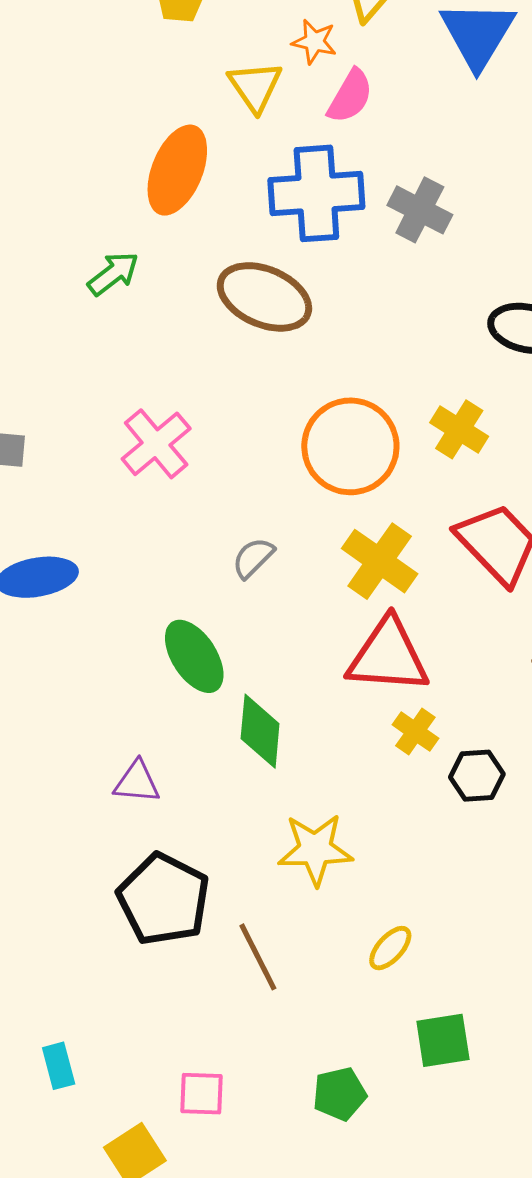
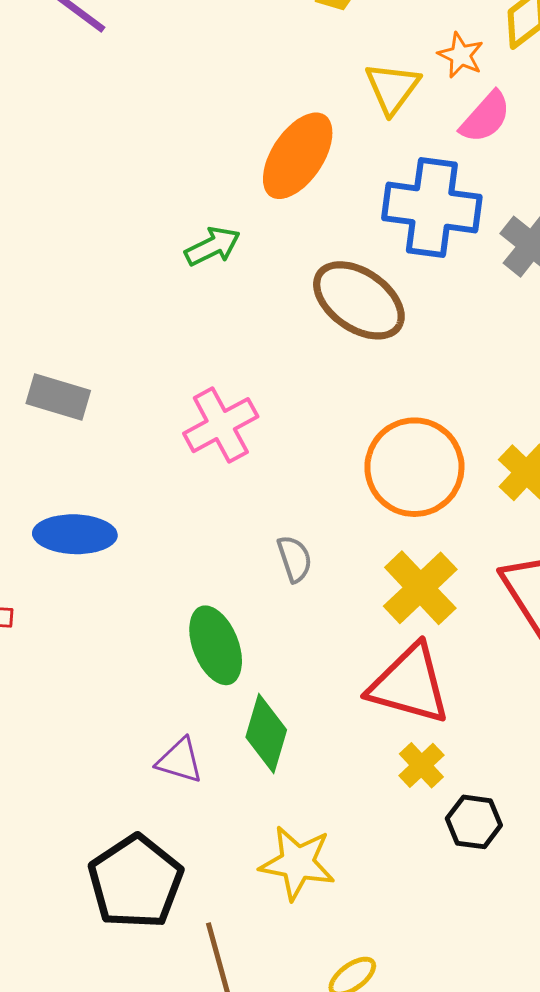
gray semicircle: (253, 558) -> (295, 559), turned 105
purple triangle: (137, 782) -> (180, 761), moved

